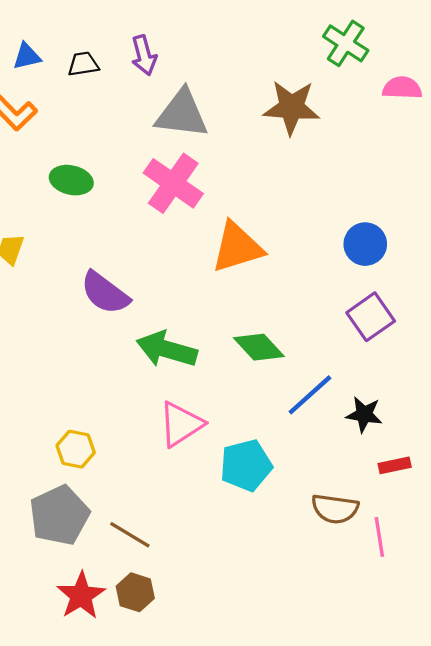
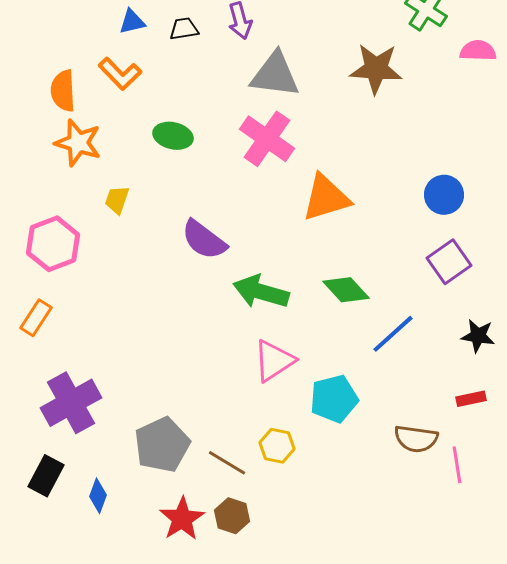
black star: (364, 414) -> (478, 336), moved
yellow hexagon: (76, 449) -> (277, 446), moved

